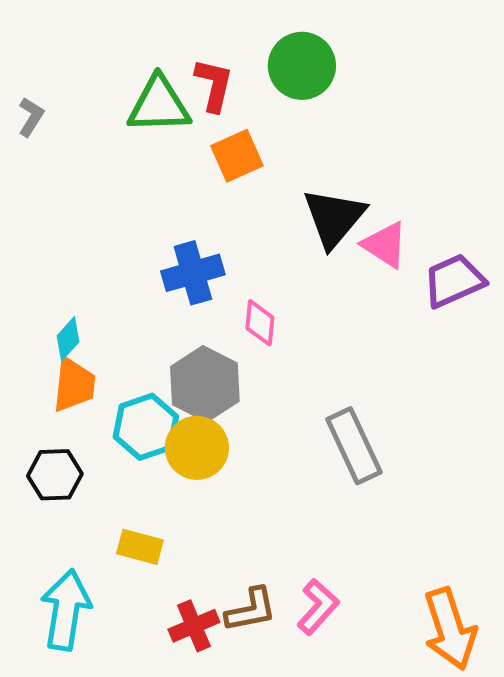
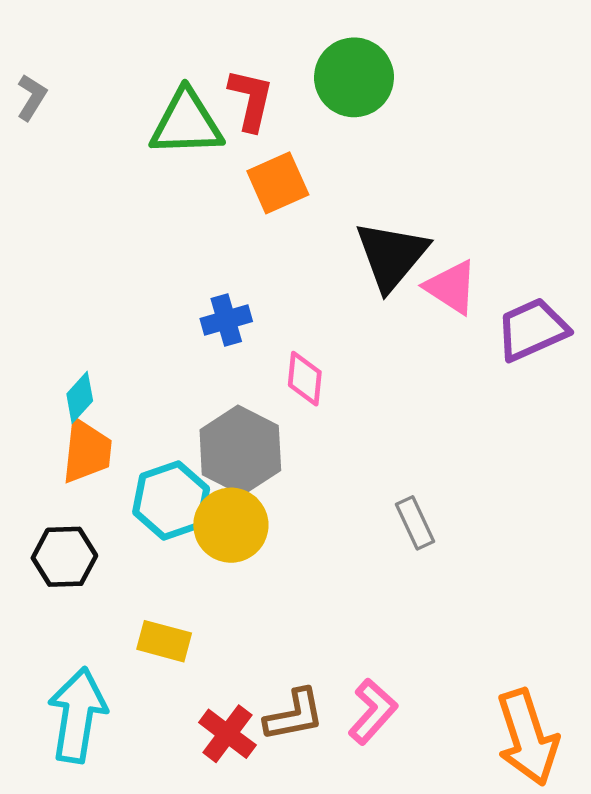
gray L-shape: (31, 117) -> (32, 97), moved
blue cross: (193, 273) -> (226, 320), size x0.7
gray rectangle: (354, 446) -> (415, 523), size x0.6
red cross: (194, 626) -> (227, 734), turned -30

